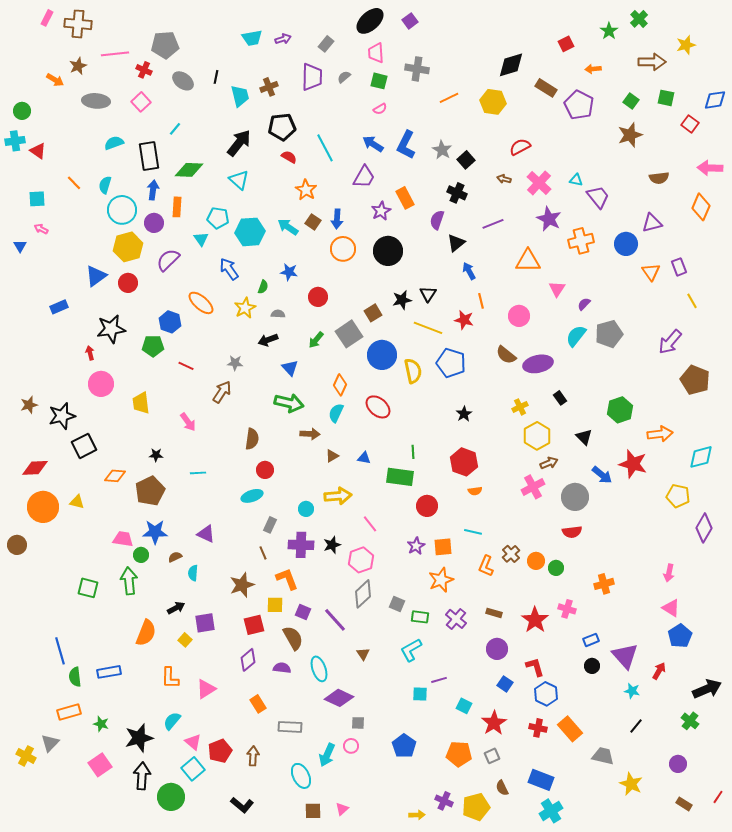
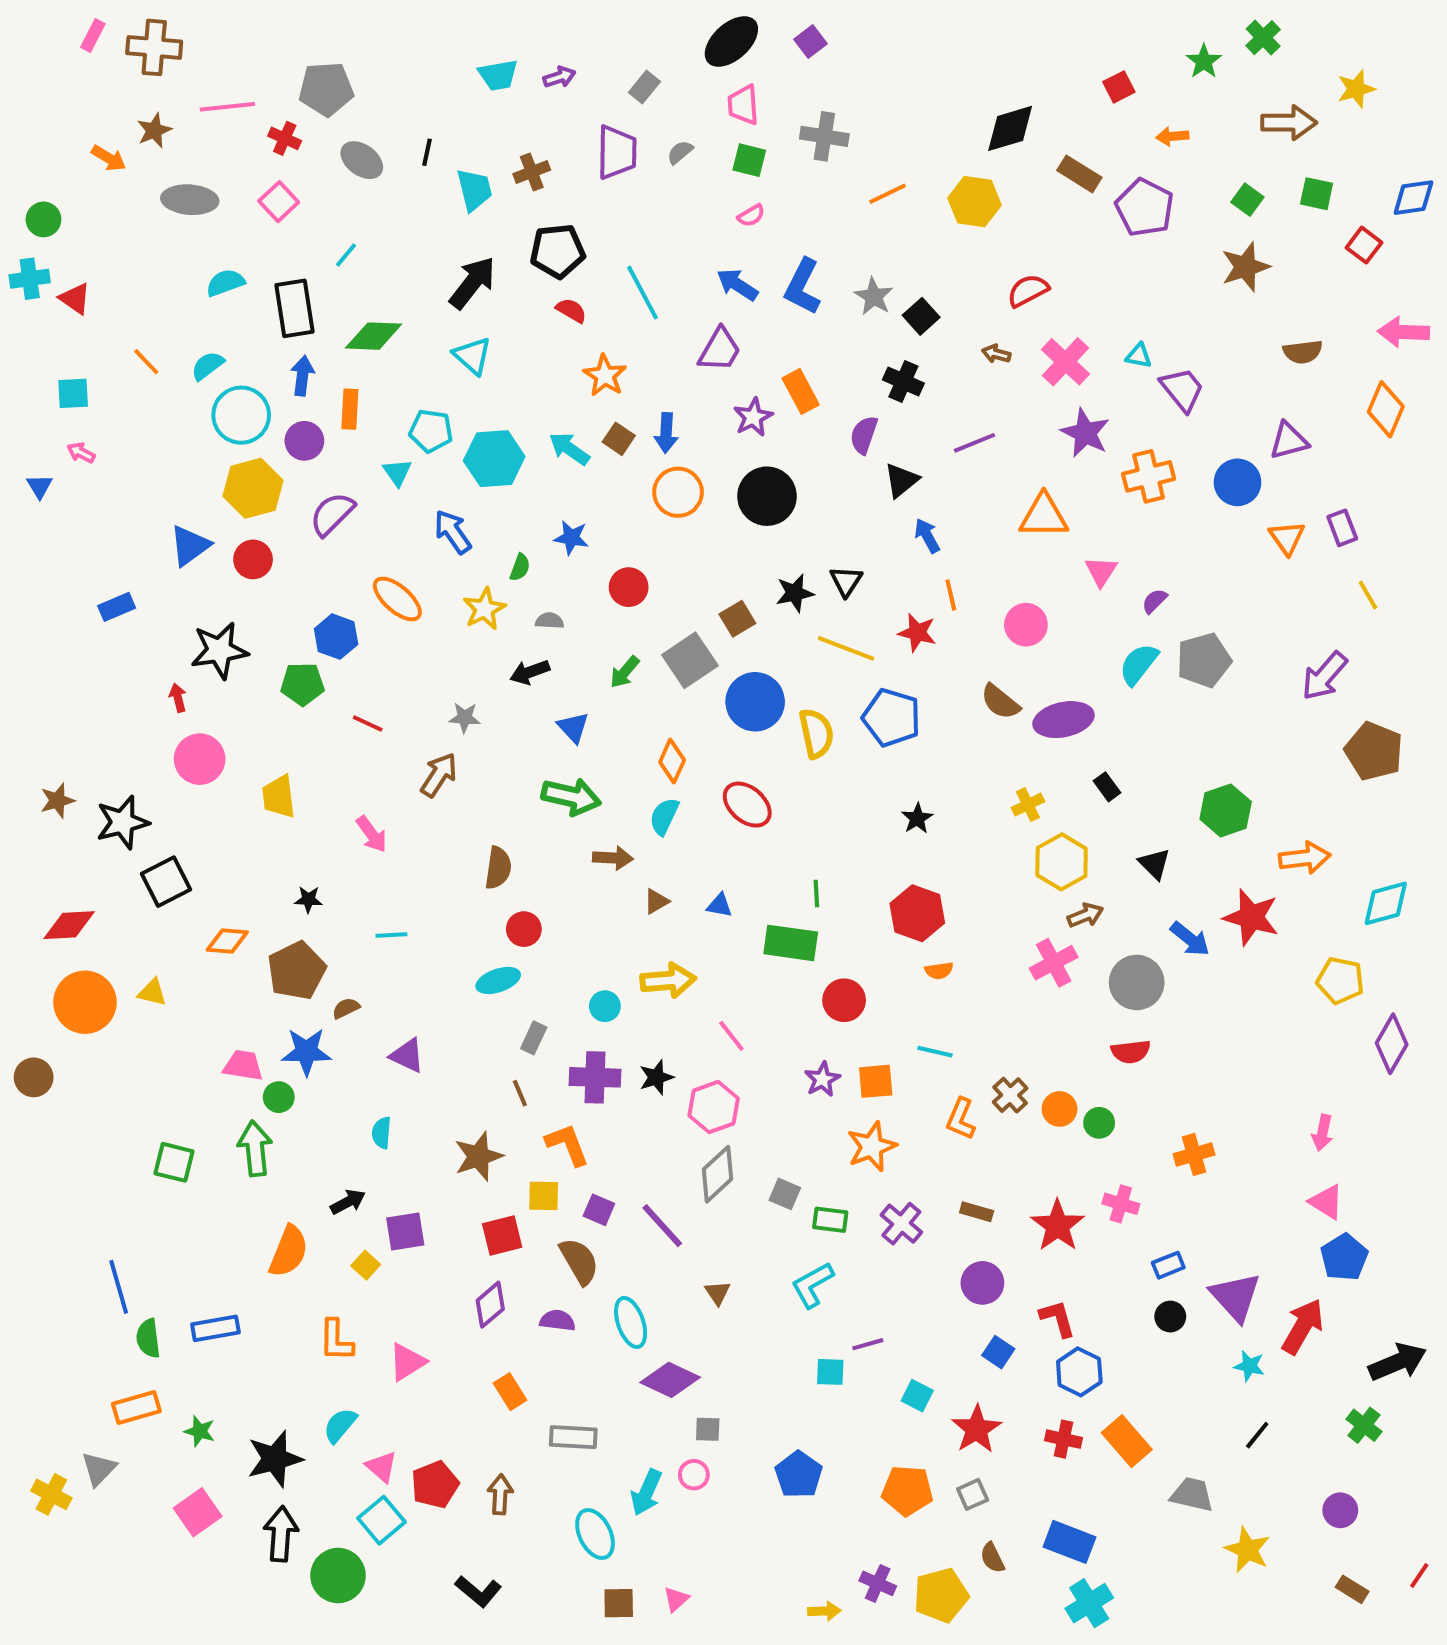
cyan semicircle: (105, 185) -> (208, 366), turned 36
brown semicircle: (175, 557) -> (346, 1008), moved
red arrow: (659, 671) -> (1303, 1326), size x1.6

